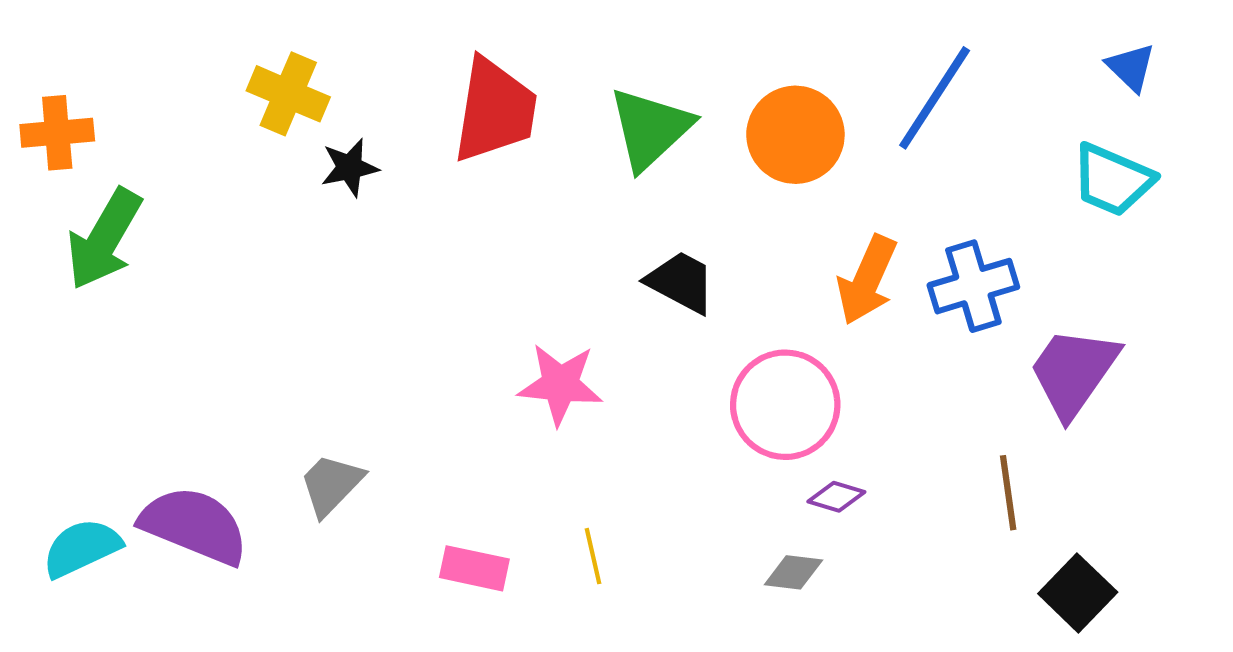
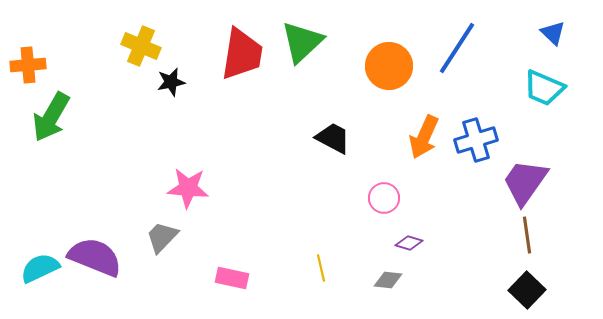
green triangle: (650, 129) -> (302, 42), moved
pink star: (560, 384) -> (188, 188), moved
pink circle: (785, 405) -> (384, 198), size x0.6
brown line: (1008, 493) -> (527, 235), moved
yellow line: (593, 556) -> (321, 268), moved

